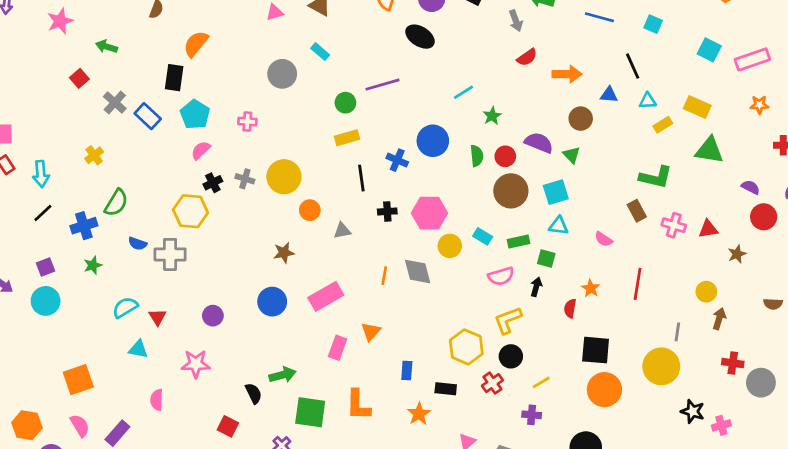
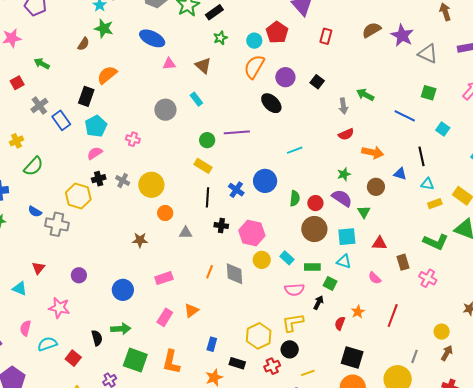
green star: (492, 116) -> (344, 174), moved
yellow rectangle: (347, 138) -> (203, 166), turned 36
green L-shape: (656, 177) -> (436, 242), moved
green semicircle: (116, 203) -> (33, 166), moved
red triangle: (708, 229) -> (379, 243), moved
pink rectangle: (326, 296) -> (164, 278), size x0.7
blue circle: (272, 302) -> (123, 290), moved
cyan semicircle: (125, 307) -> (47, 344), moved

